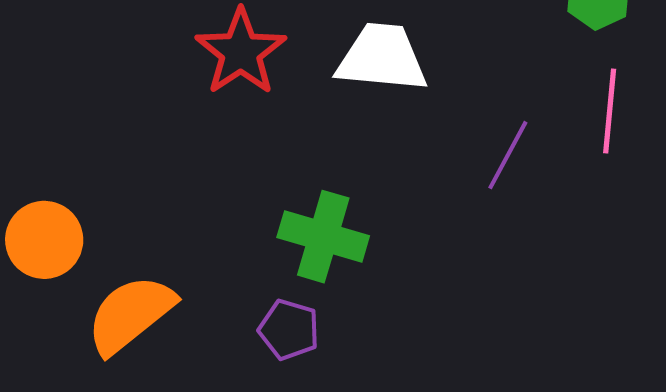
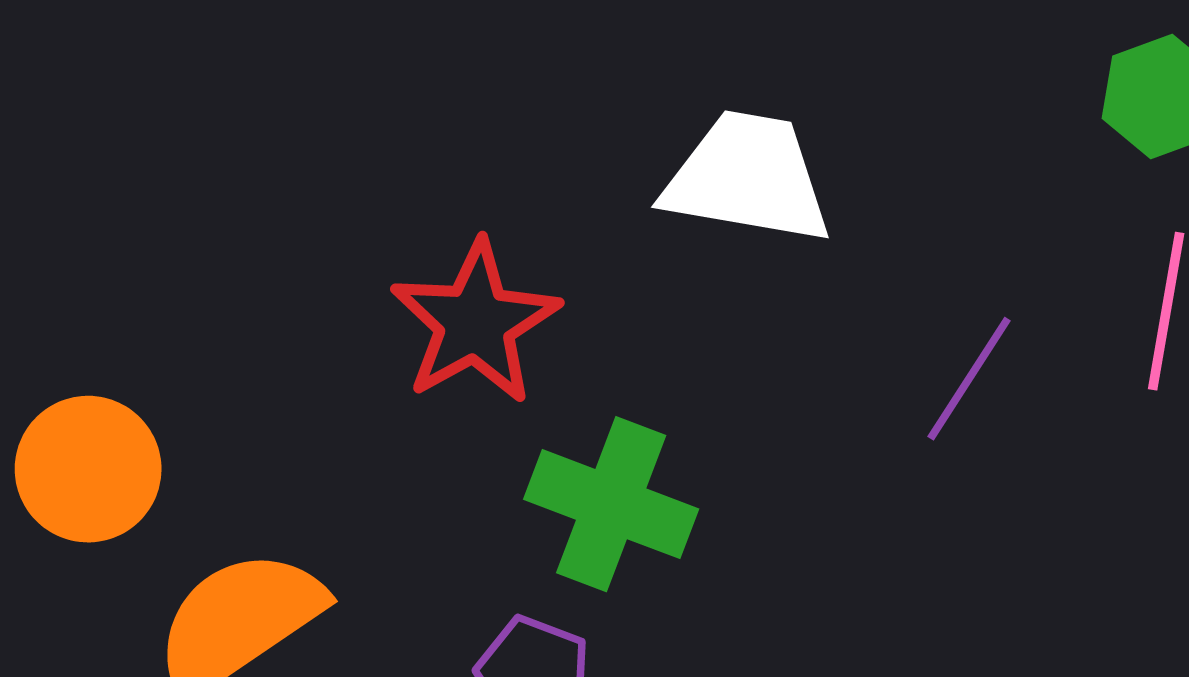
red star: (241, 52) -> (475, 322), moved

